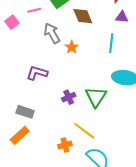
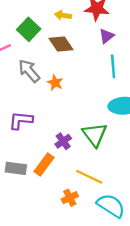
purple triangle: (122, 17) -> (107, 36), turned -32
cyan line: (111, 43) -> (113, 66), moved
orange rectangle: (20, 135) -> (44, 164), moved

